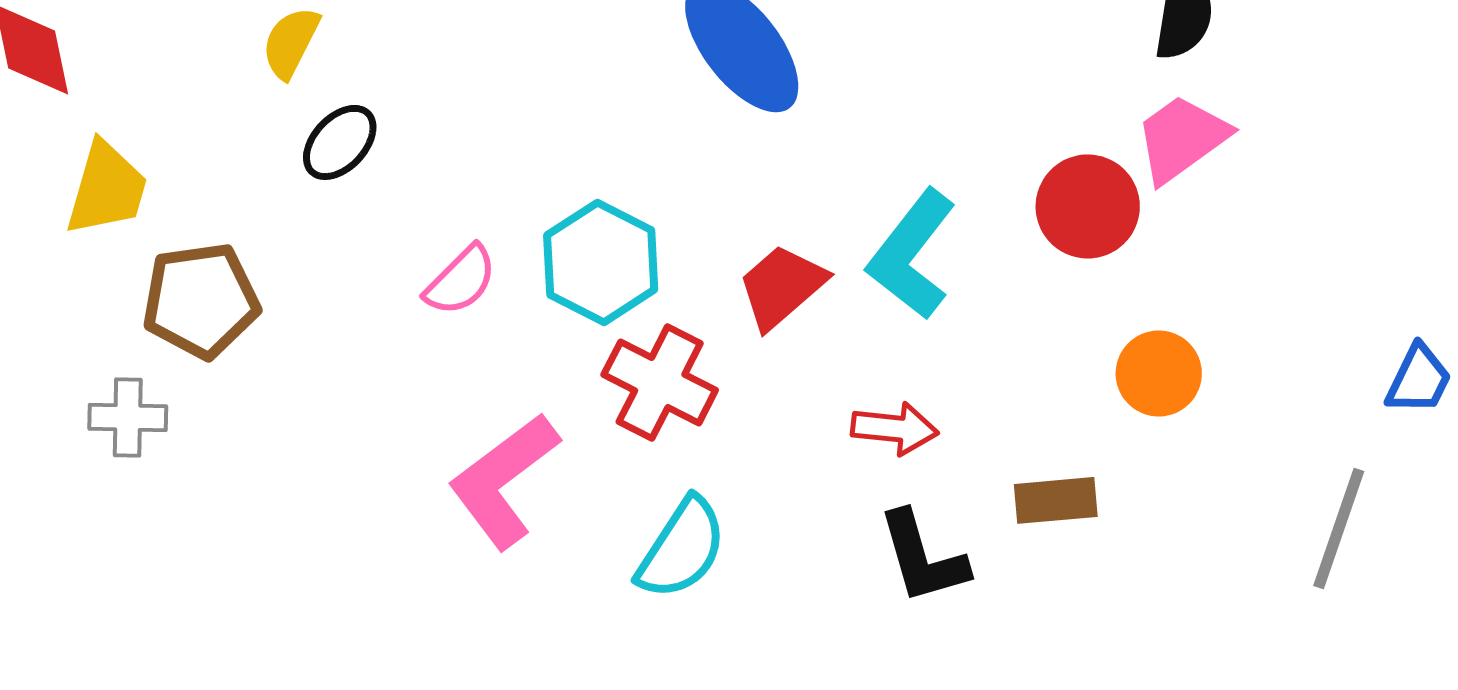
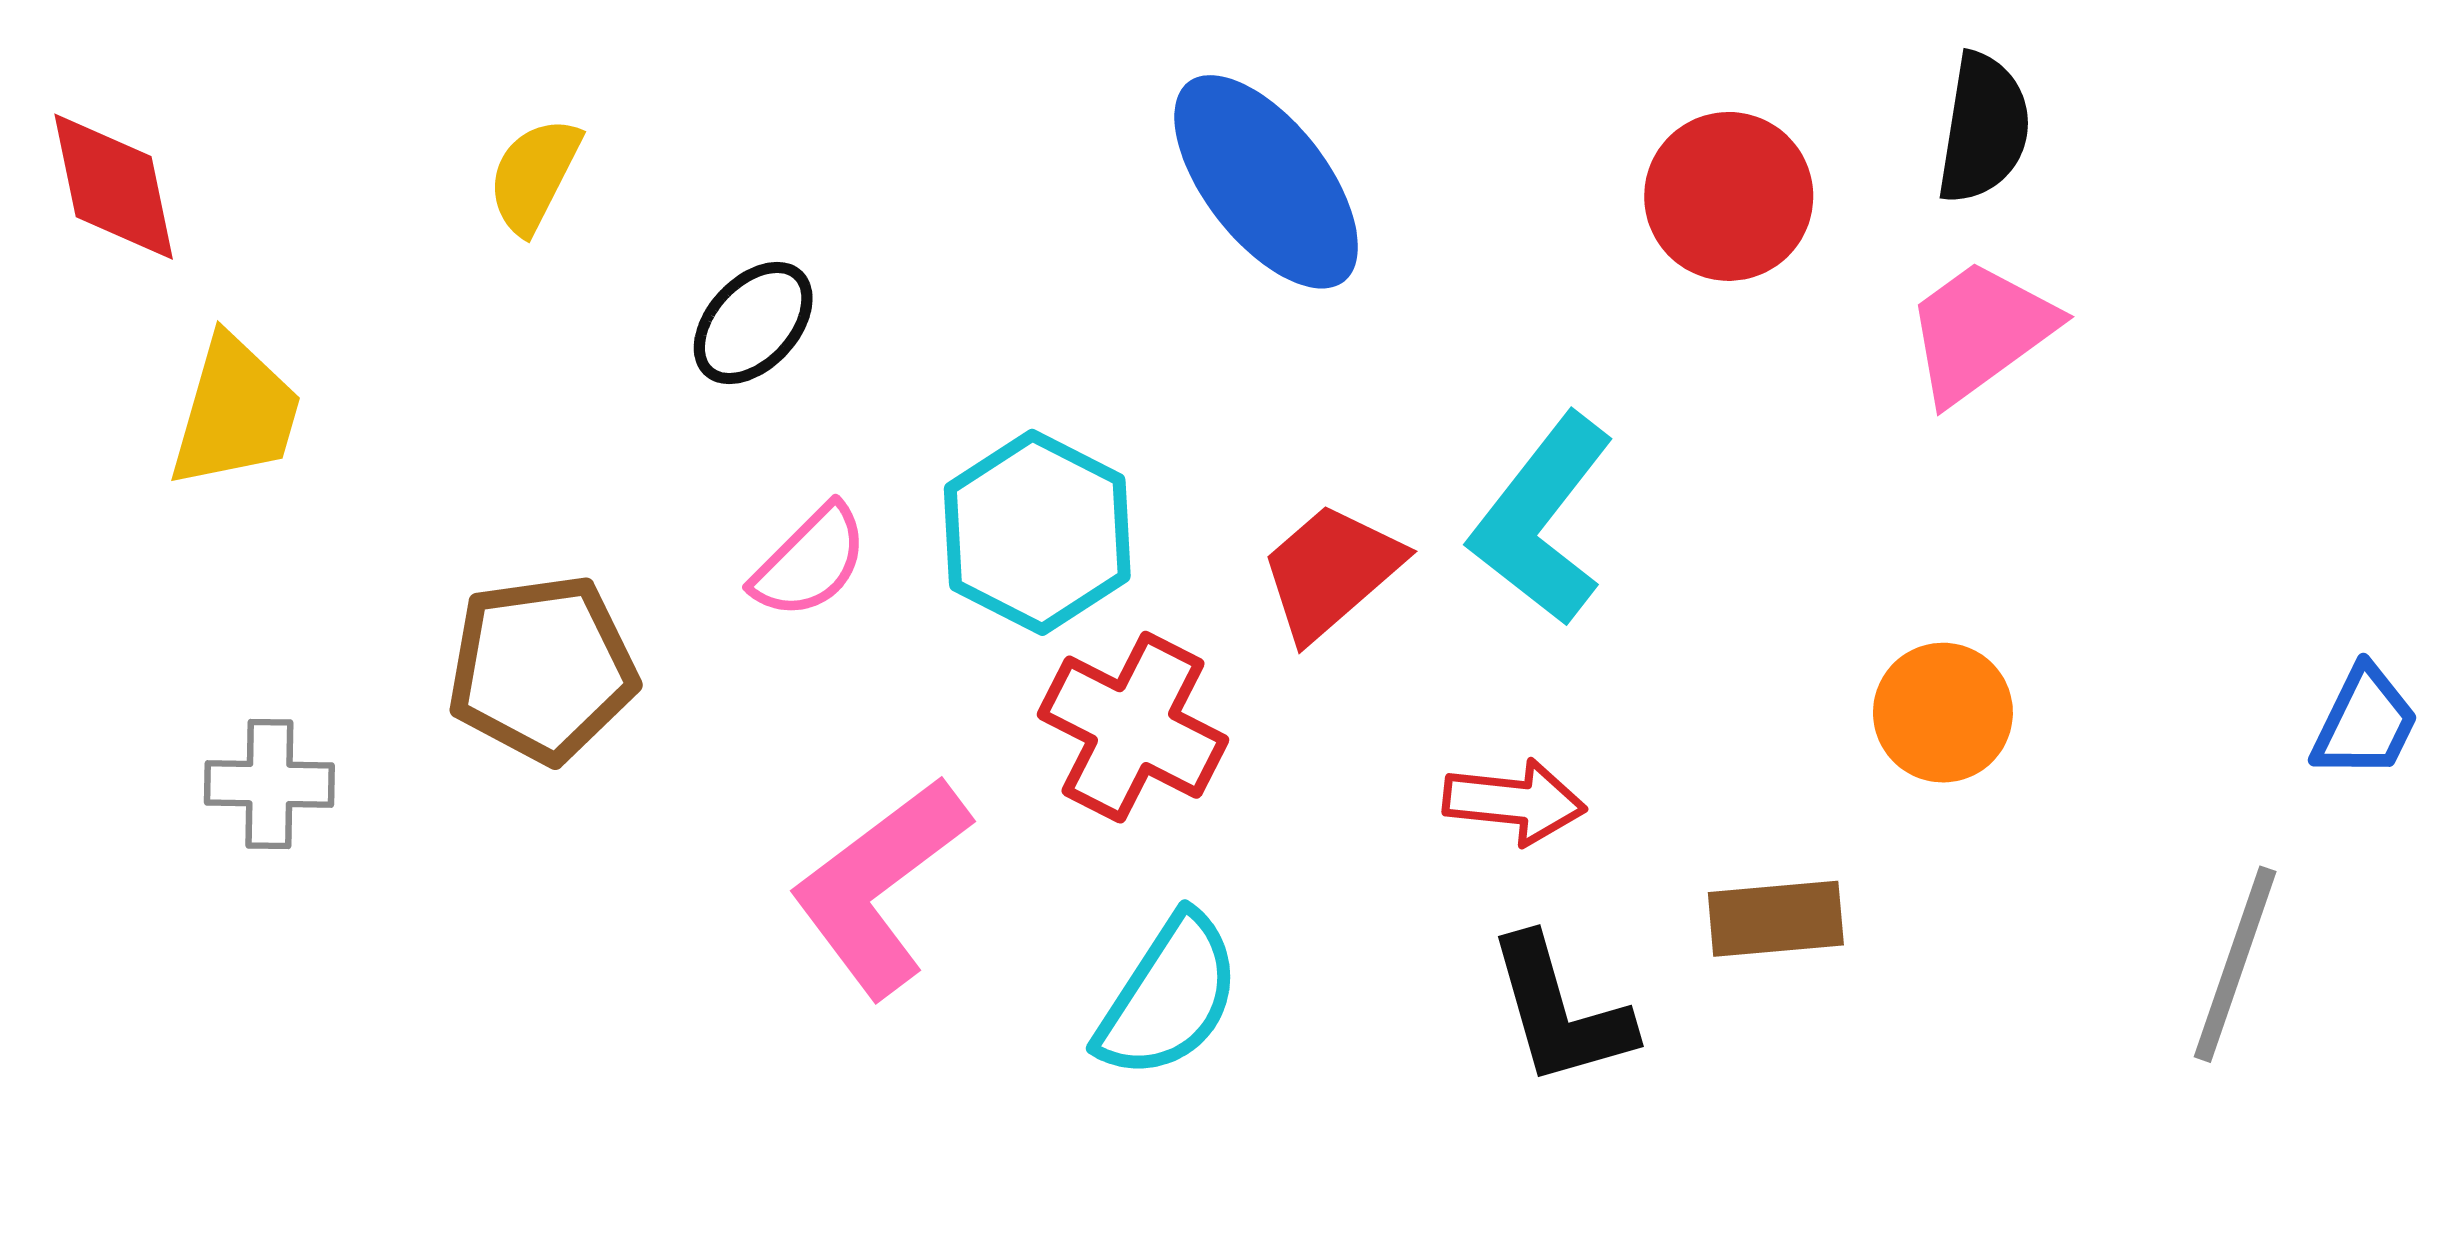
black ellipse: (340, 142) -> (753, 323), moved
red circle: (1088, 206) -> (1729, 196), moved
brown pentagon: (201, 300) -> (542, 669), moved

